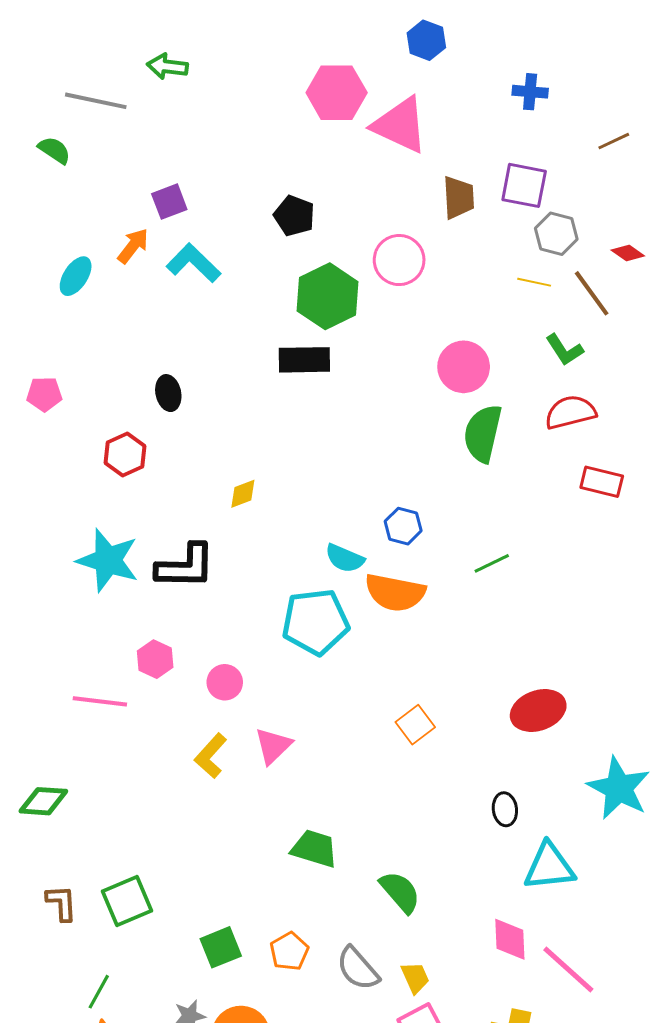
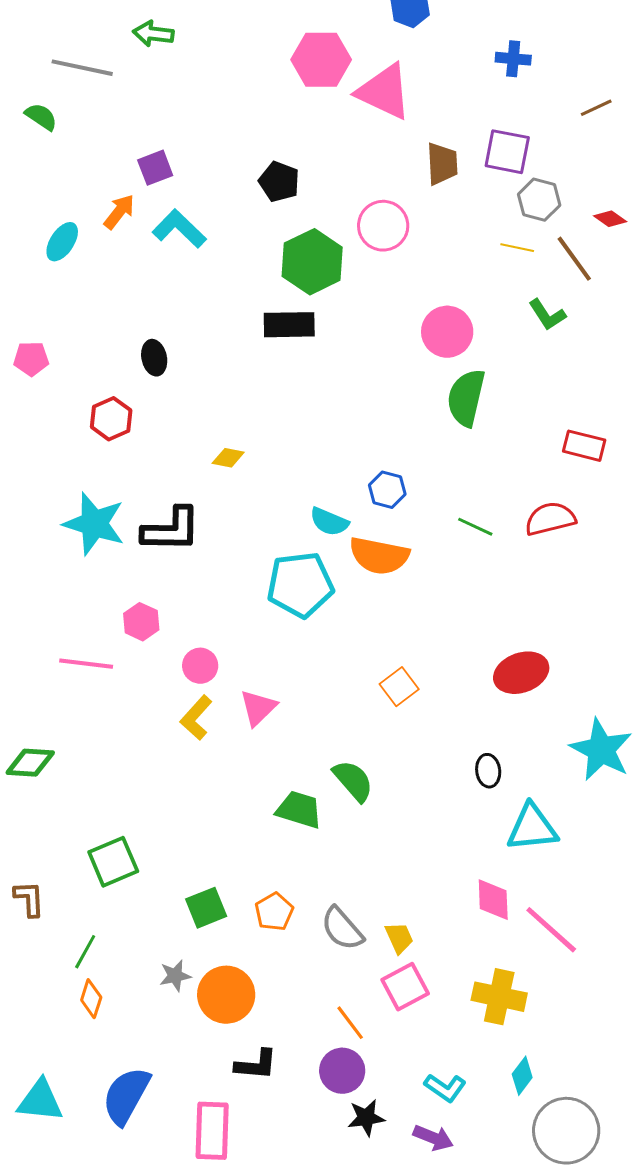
red semicircle: (570, 412) -> (550, 519), moved
yellow diamond: (243, 494) -> (228, 458), turned 32
green line: (492, 563) -> (475, 527), turned 51
pink circle: (225, 682) -> (200, 666), moved
green semicircle: (400, 892) -> (353, 781), moved
brown L-shape: (61, 903) -> (29, 899), moved

